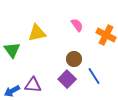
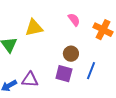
blue line: (94, 76) -> (91, 71), turned 54
purple square: (67, 79) -> (64, 74), turned -30

